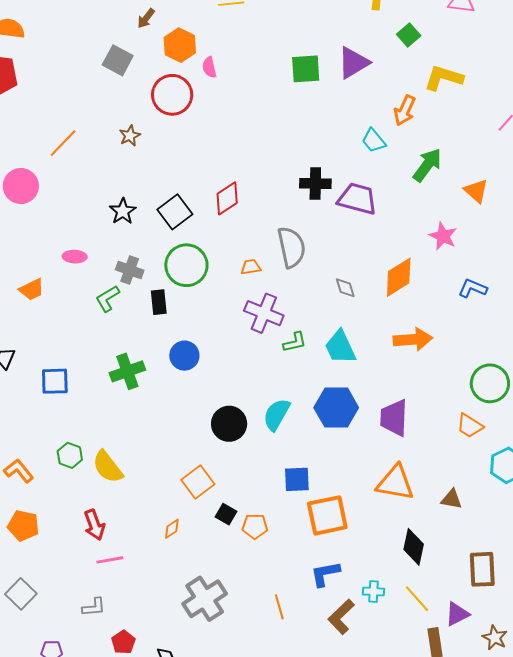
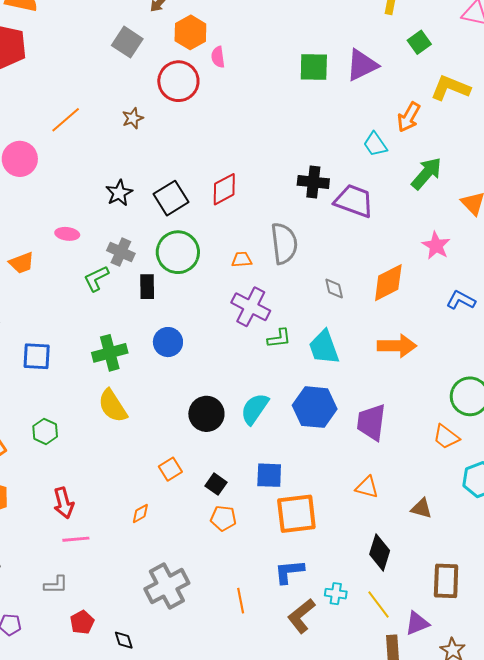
yellow semicircle: (108, 467) -> (113, 406), moved
orange square: (198, 482) -> (170, 469), size x0.7
orange triangle: (395, 483) -> (367, 487), size x0.6
black square: (226, 514) -> (216, 484), moved

